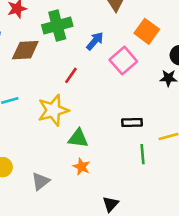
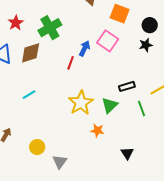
blue arrow: (95, 41) -> (85, 49), moved
yellow star: (53, 110) -> (81, 103), moved
green triangle: (78, 138) -> (110, 105), moved, turned -36
gray triangle: (41, 181) -> (60, 162), moved

